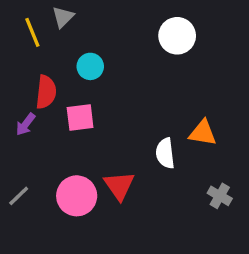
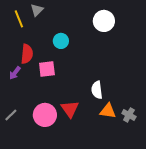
cyan circle: (90, 66) -> (61, 41), moved
orange triangle: (203, 133) -> (108, 111), moved

